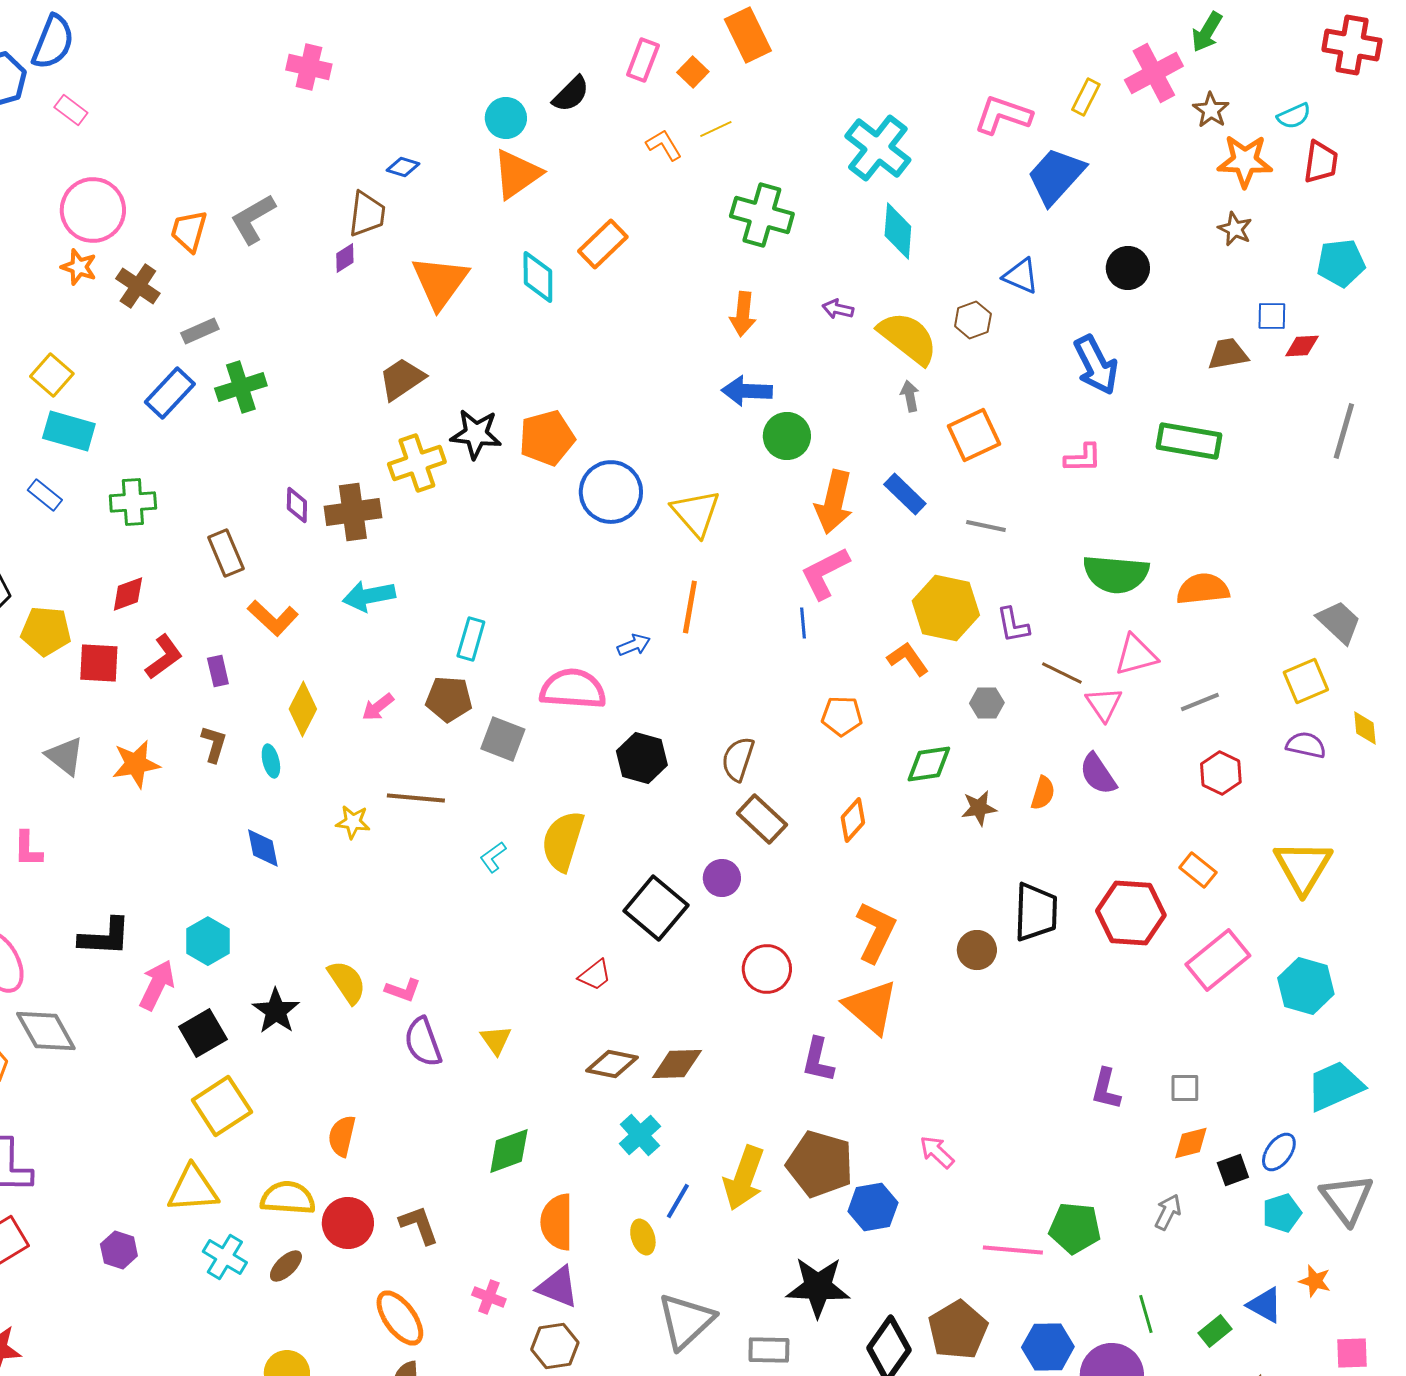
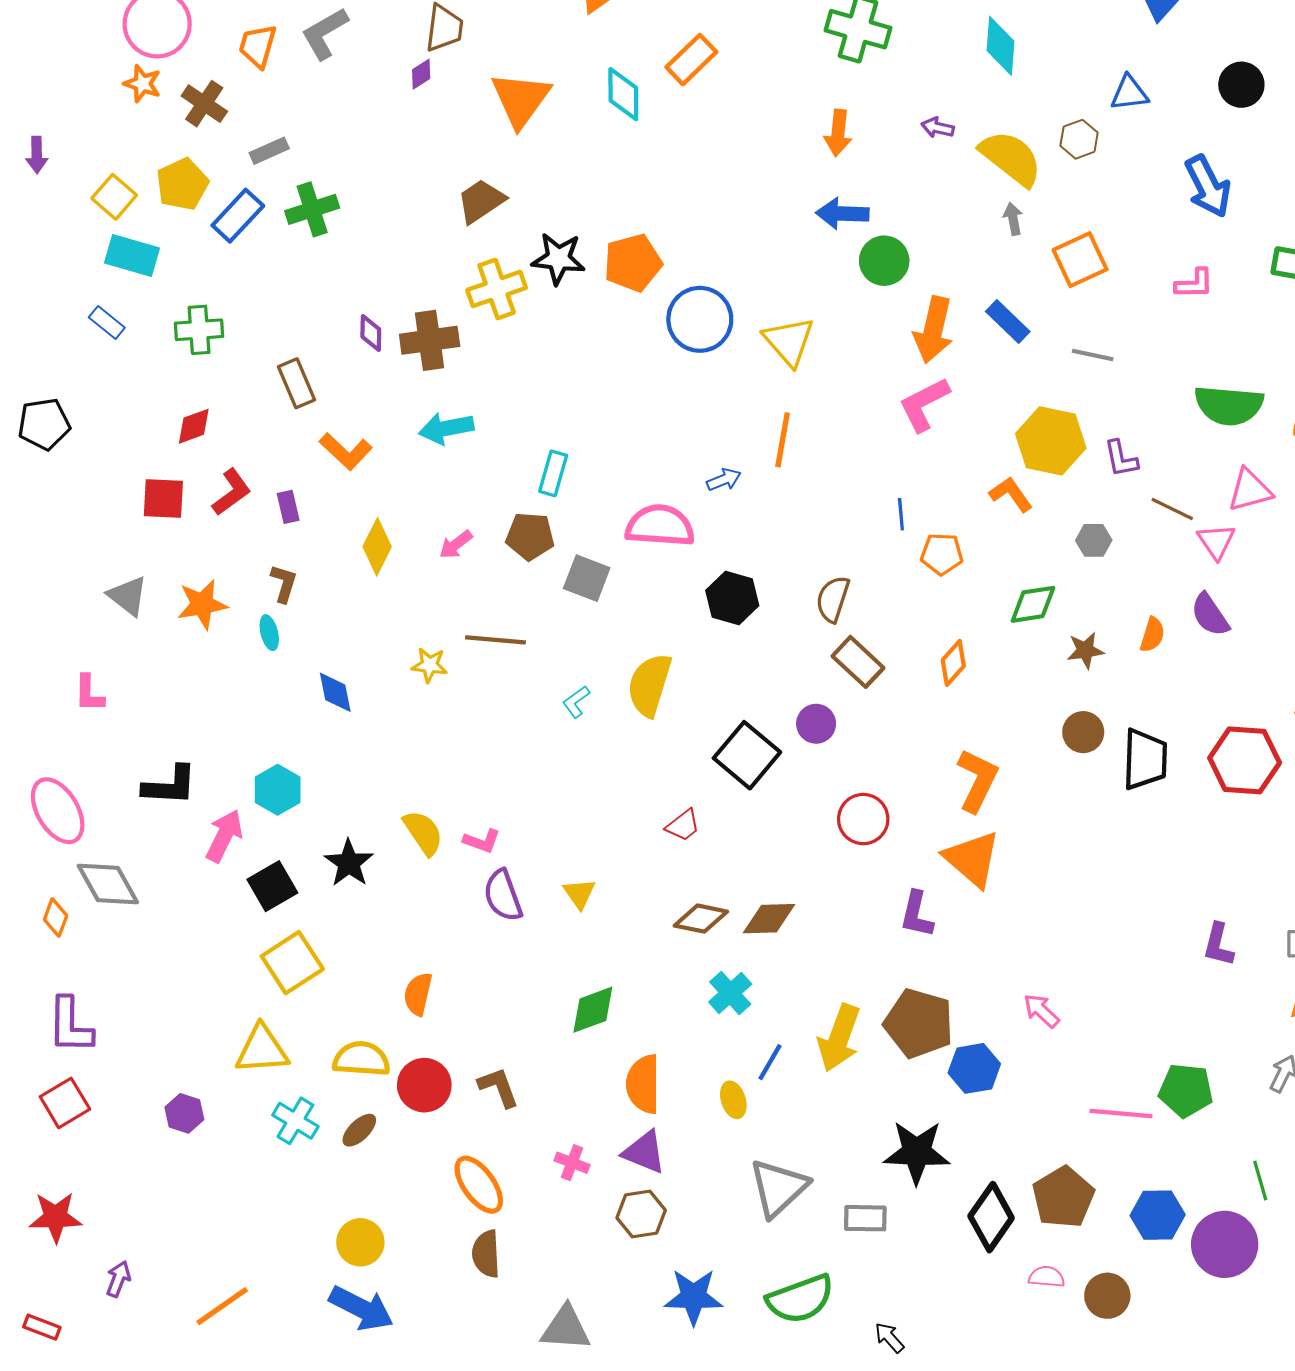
blue triangle: (1021, 276) -> (1129, 93), turned -30
blue line: (803, 623) -> (901, 514), moved
yellow pentagon: (46, 631) -> (182, 184), moved, turned -30
cyan ellipse: (271, 761) -> (269, 633), moved
brown circle: (977, 950) -> (1083, 732), moved

